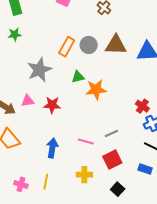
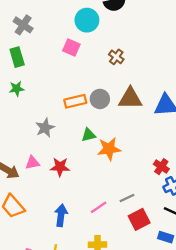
orange rectangle: (67, 47) -> (75, 101), turned 48
gray star: (39, 70) -> (45, 128), size x0.7
pink line: (86, 141) -> (99, 207), turned -49
red square: (112, 160) -> (139, 219), moved

